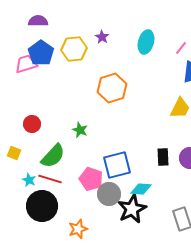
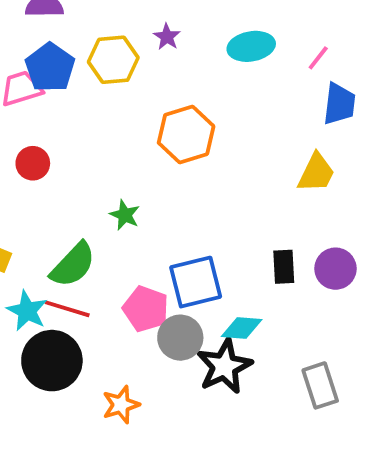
cyan ellipse: (146, 42) -> (251, 46), turned 65
red circle: (32, 124) -> (33, 163), moved
cyan star: (29, 180) -> (27, 311), size x1.5

